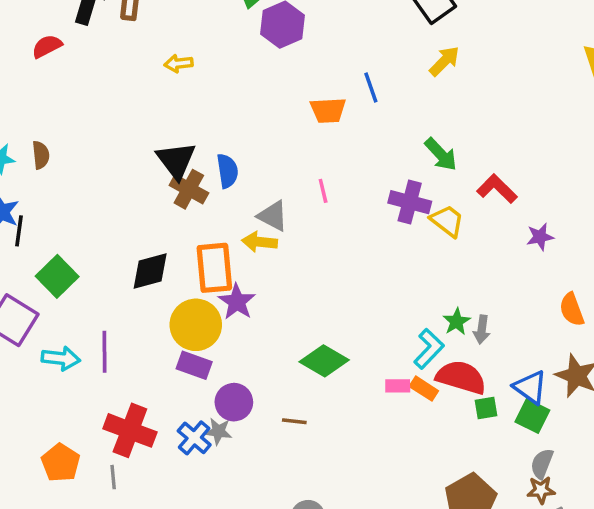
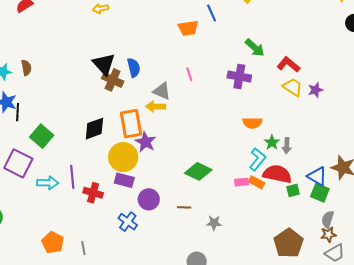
yellow trapezoid: (447, 221) -> (293, 87), moved
orange semicircle: (572, 309) -> (252, 123), moved, turned -66
red cross: (130, 430) -> (93, 193), moved, size x0.7
gray star: (218, 431) -> (214, 223), moved

